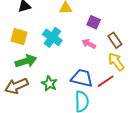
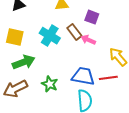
brown rectangle: (115, 40) -> (74, 32), moved
red line: (106, 81) -> (108, 78), turned 30

